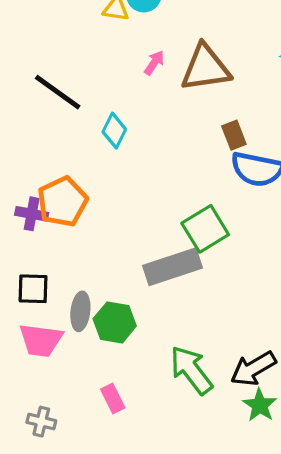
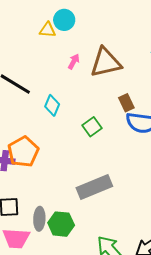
green square: (205, 229) -> (92, 127), moved, size x0.7

